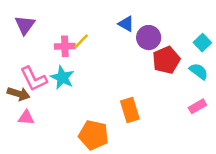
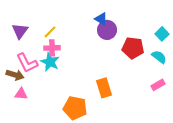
purple triangle: (25, 25) -> (20, 31), moved
purple circle: (149, 38) -> (107, 30), moved
yellow line: (81, 41) -> (50, 32), moved
pink cross: (65, 46) -> (52, 48), moved
red pentagon: (166, 60) -> (133, 48), turned 30

